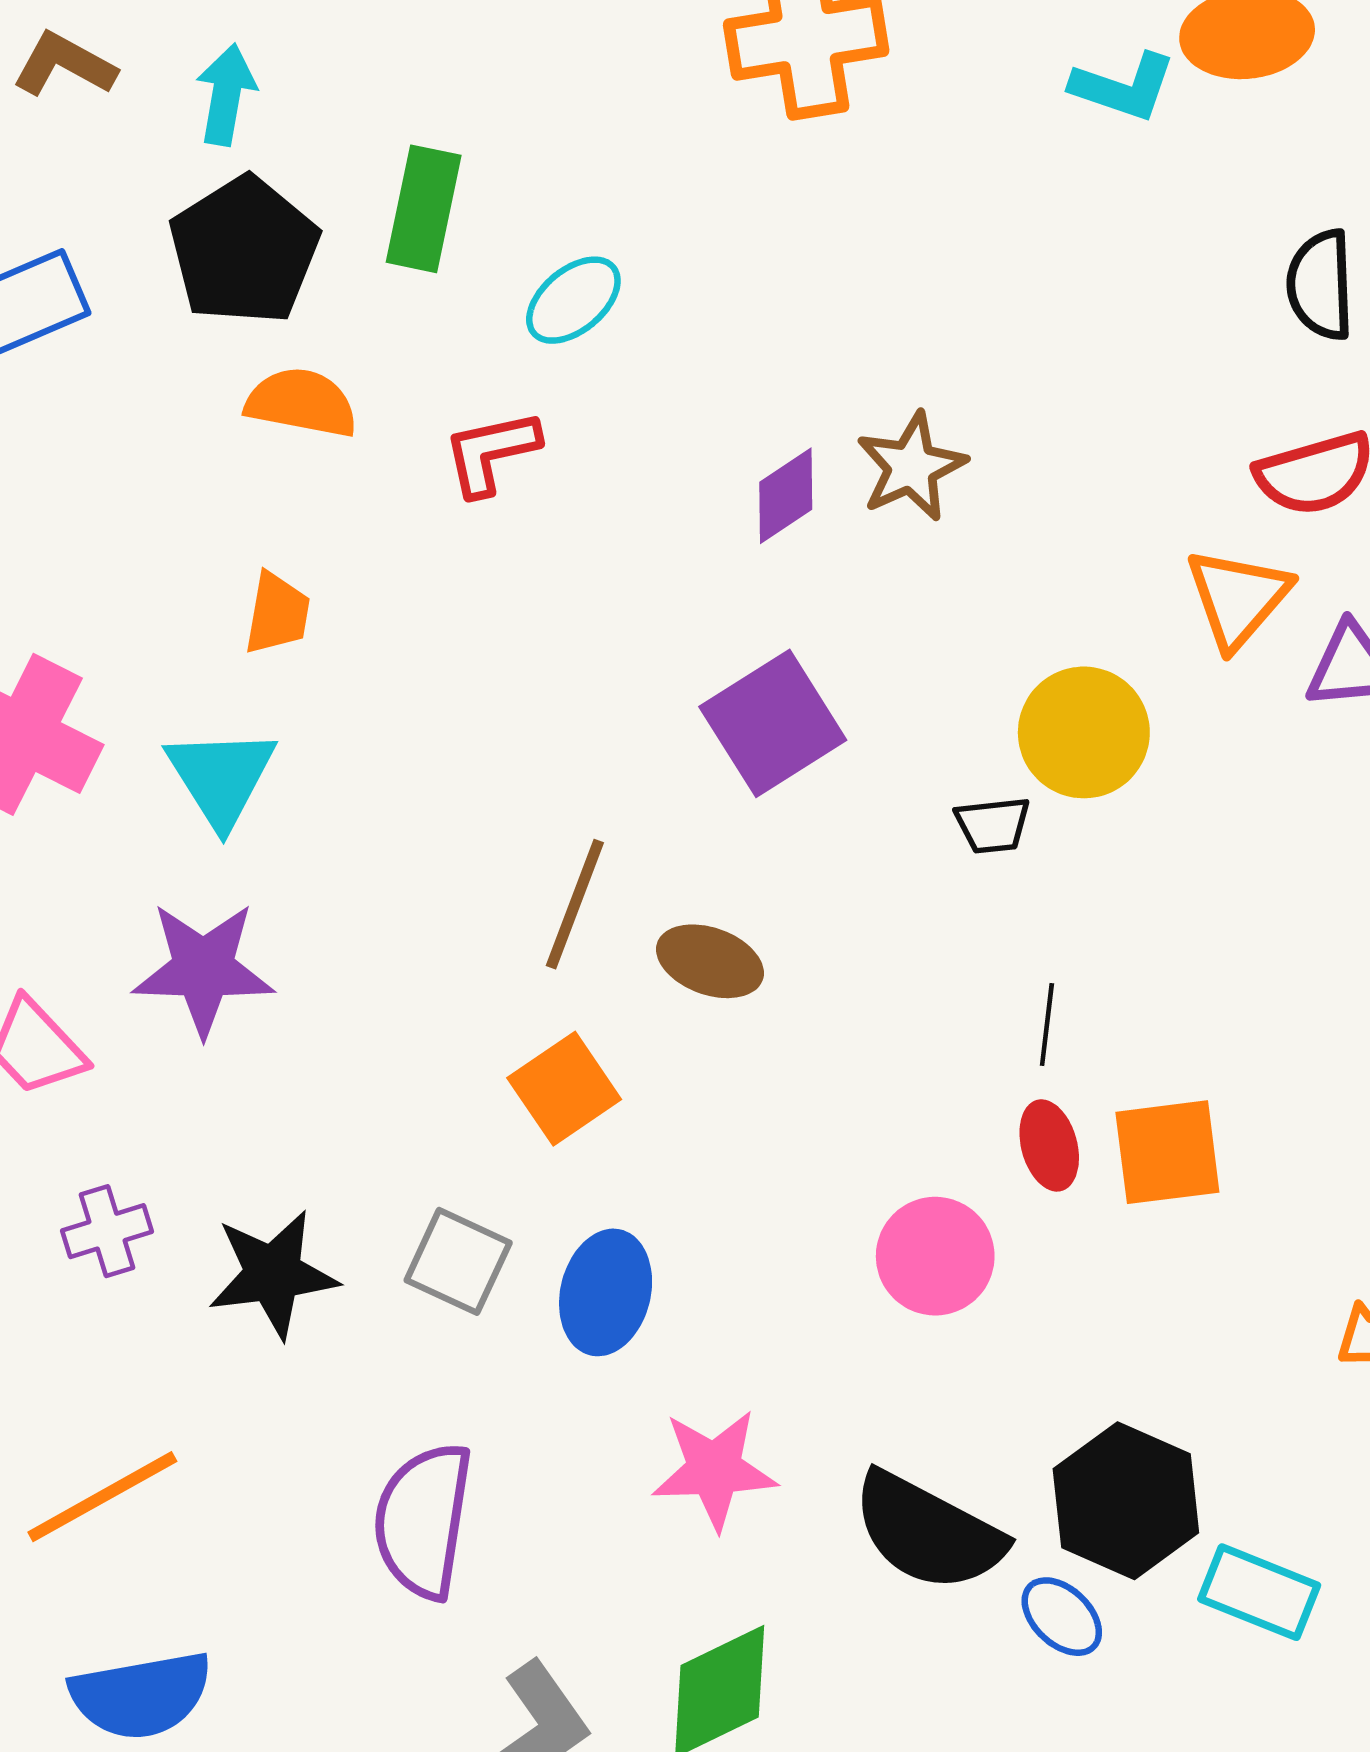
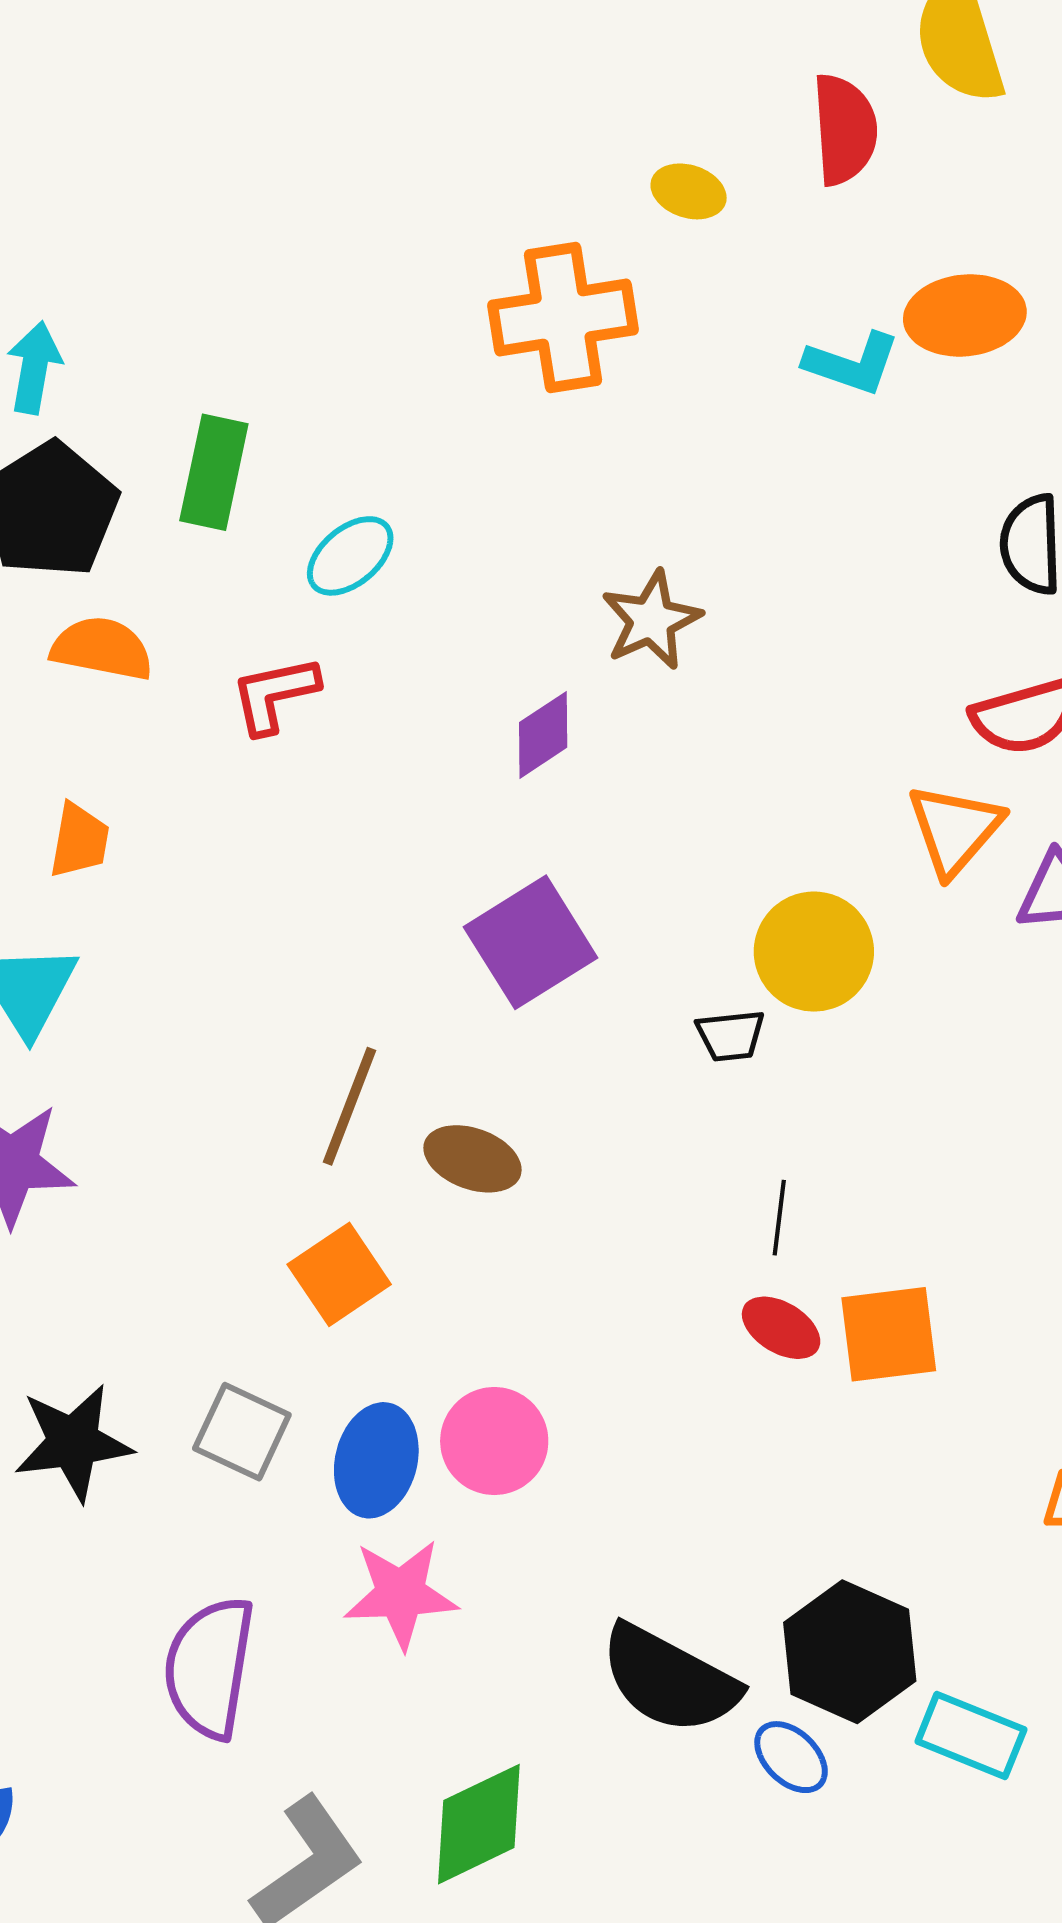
brown star: (911, 467) -> (651, 620), moved
red ellipse: (1049, 1145) -> (781, 1328), turned -44
pink circle: (935, 1256) -> (494, 1441), moved
pink star: (714, 1469) -> (401, 1594), moved

